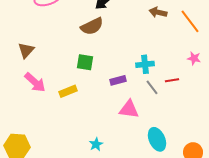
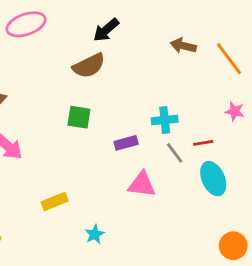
yellow rectangle: (68, 91) -> (55, 201), moved
cyan ellipse: (157, 139) -> (213, 179), moved

